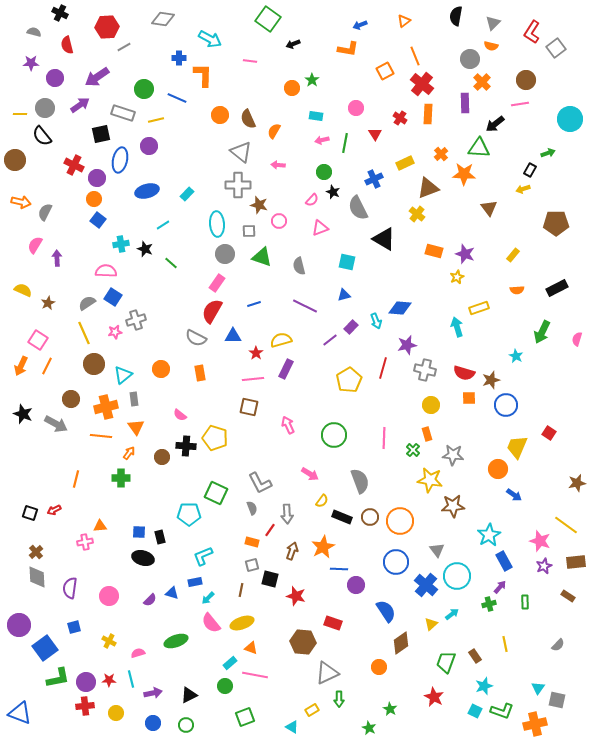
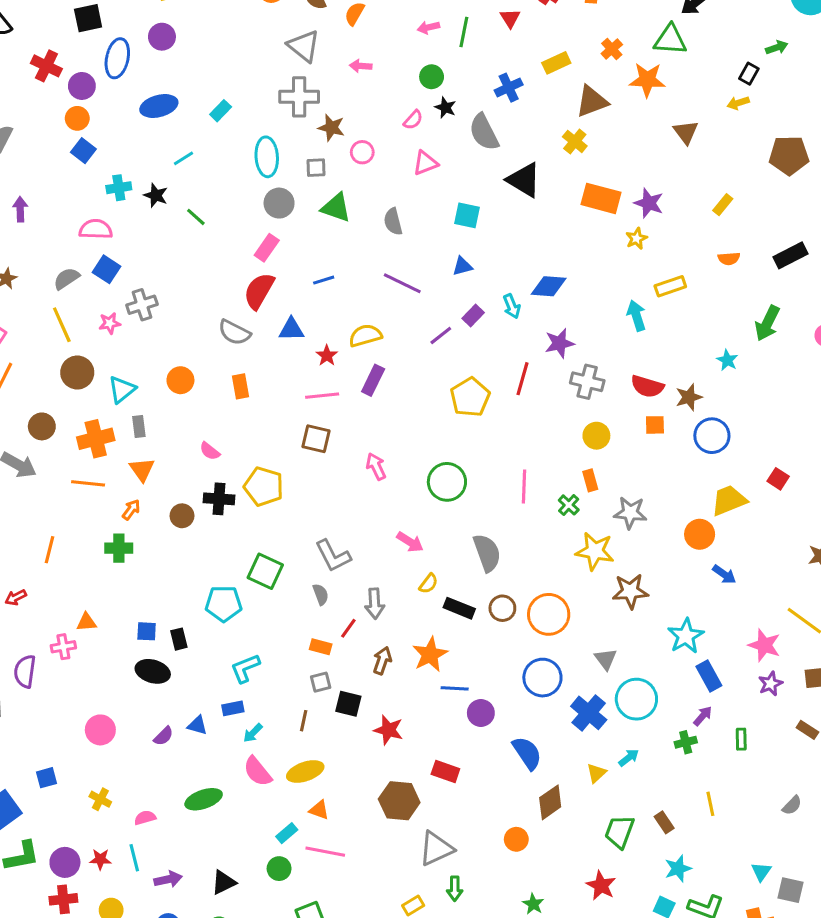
orange rectangle: (434, 251) -> (601, 198), size x1.4
yellow trapezoid: (517, 447) -> (729, 500), turned 45
purple semicircle: (70, 588) -> (25, 671), moved

